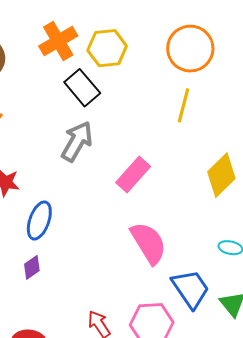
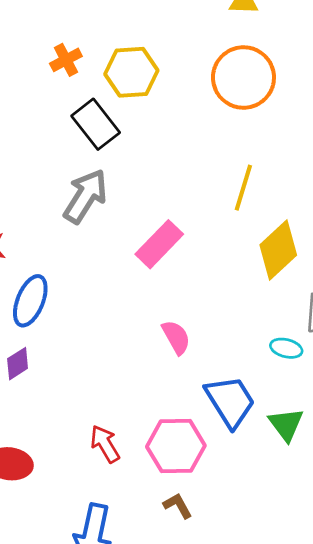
orange cross: (58, 41) -> (66, 60), size x0.6
yellow line: (183, 105) -> (243, 188), moved
pink semicircle: (148, 243) -> (176, 337), size x0.6

